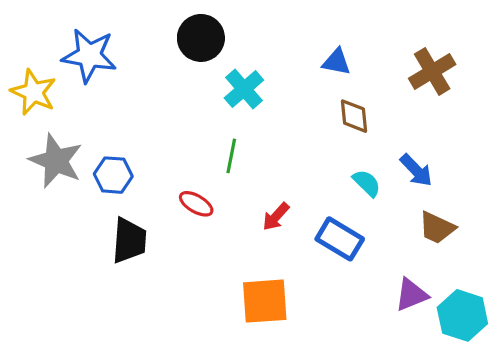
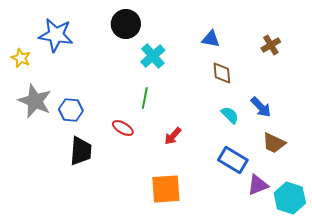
brown cross: (432, 71) -> (271, 45), size x0.7
yellow star: (33, 92) -> (21, 58), size x0.7
blue rectangle: (340, 239) -> (233, 160), moved

